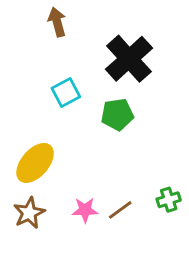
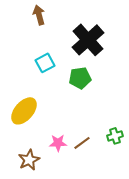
brown star: (29, 213) -> (29, 160), moved

